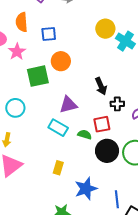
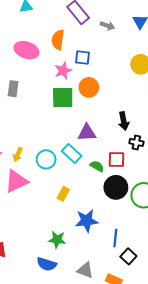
pink star: (17, 52) -> (63, 71), moved
cyan circle: (15, 108) -> (46, 159), moved

